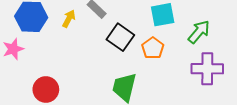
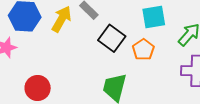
yellow arrow: (69, 19) -> (62, 19), size x1.5

